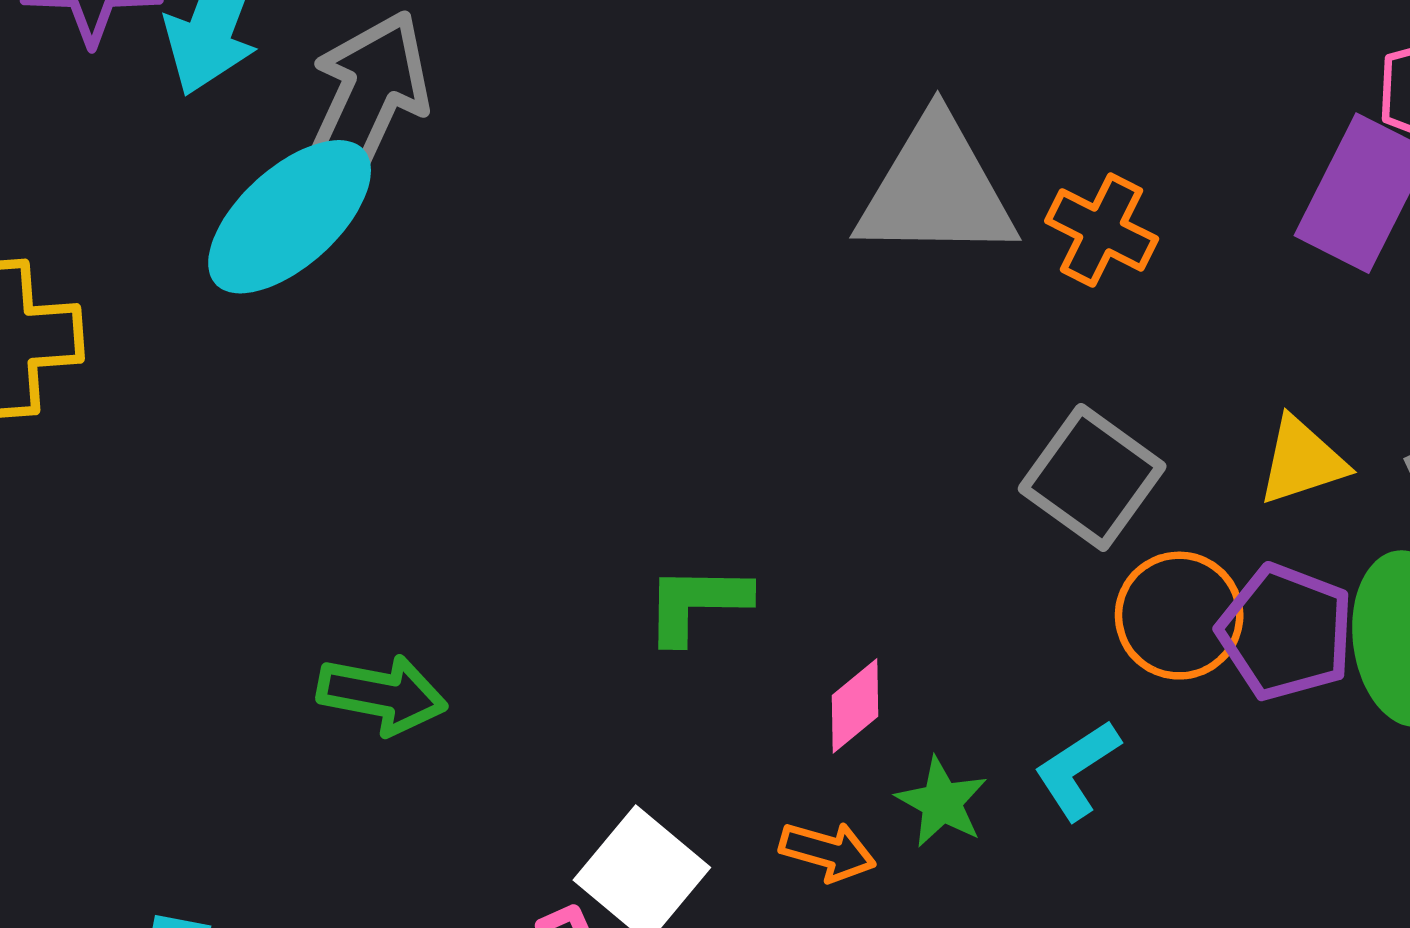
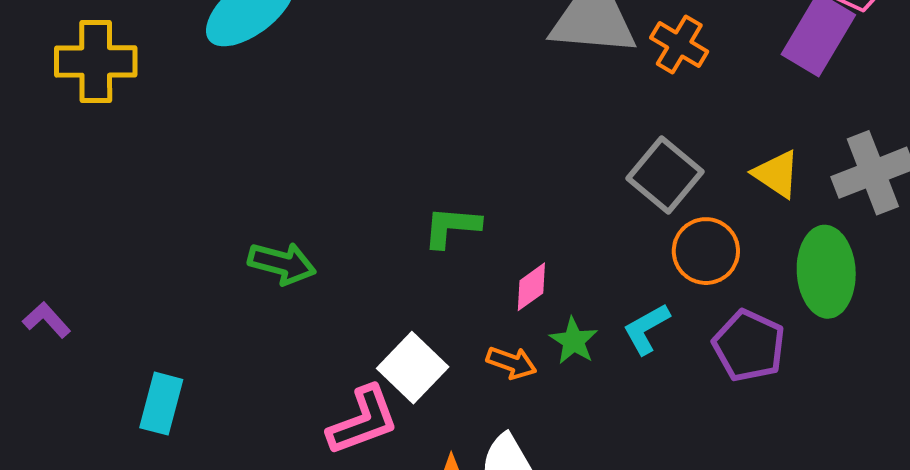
yellow triangle: (1302, 461) -> (777, 174), turned 48
purple pentagon: (1286, 632) -> (749, 346), moved

